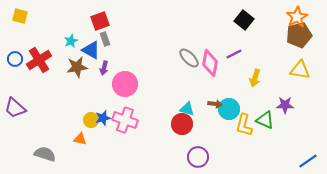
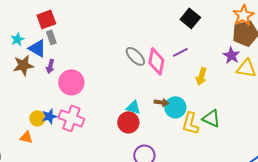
purple star: (285, 105) -> (231, 55), moved, turned 30

